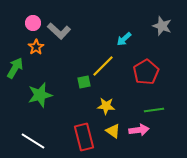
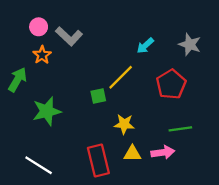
gray star: (162, 26) -> (190, 44), moved
yellow triangle: (113, 131) -> (132, 153), turned -35

